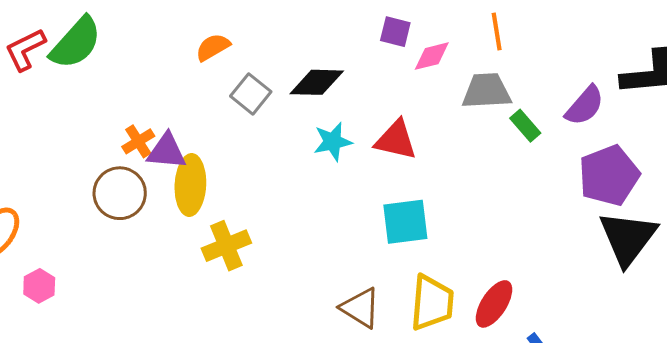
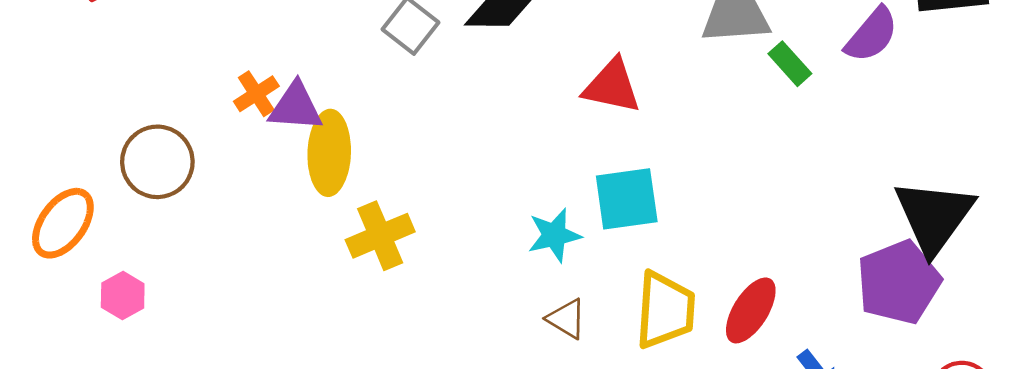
cyan star: (333, 142) -> (554, 235), moved
purple pentagon: (609, 175) -> (899, 282), moved
brown circle: (120, 193) -> (157, 162), moved
brown triangle: (360, 308) -> (567, 319), size x0.7

